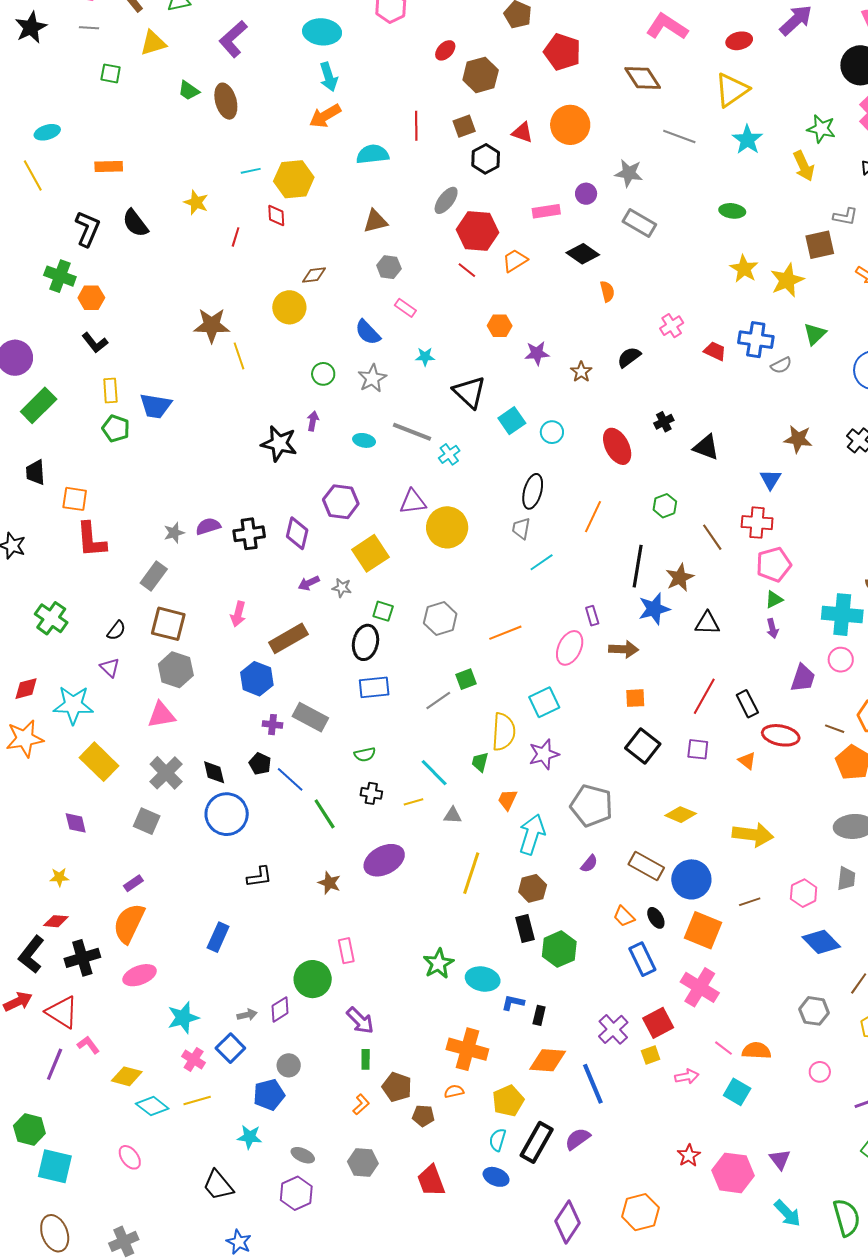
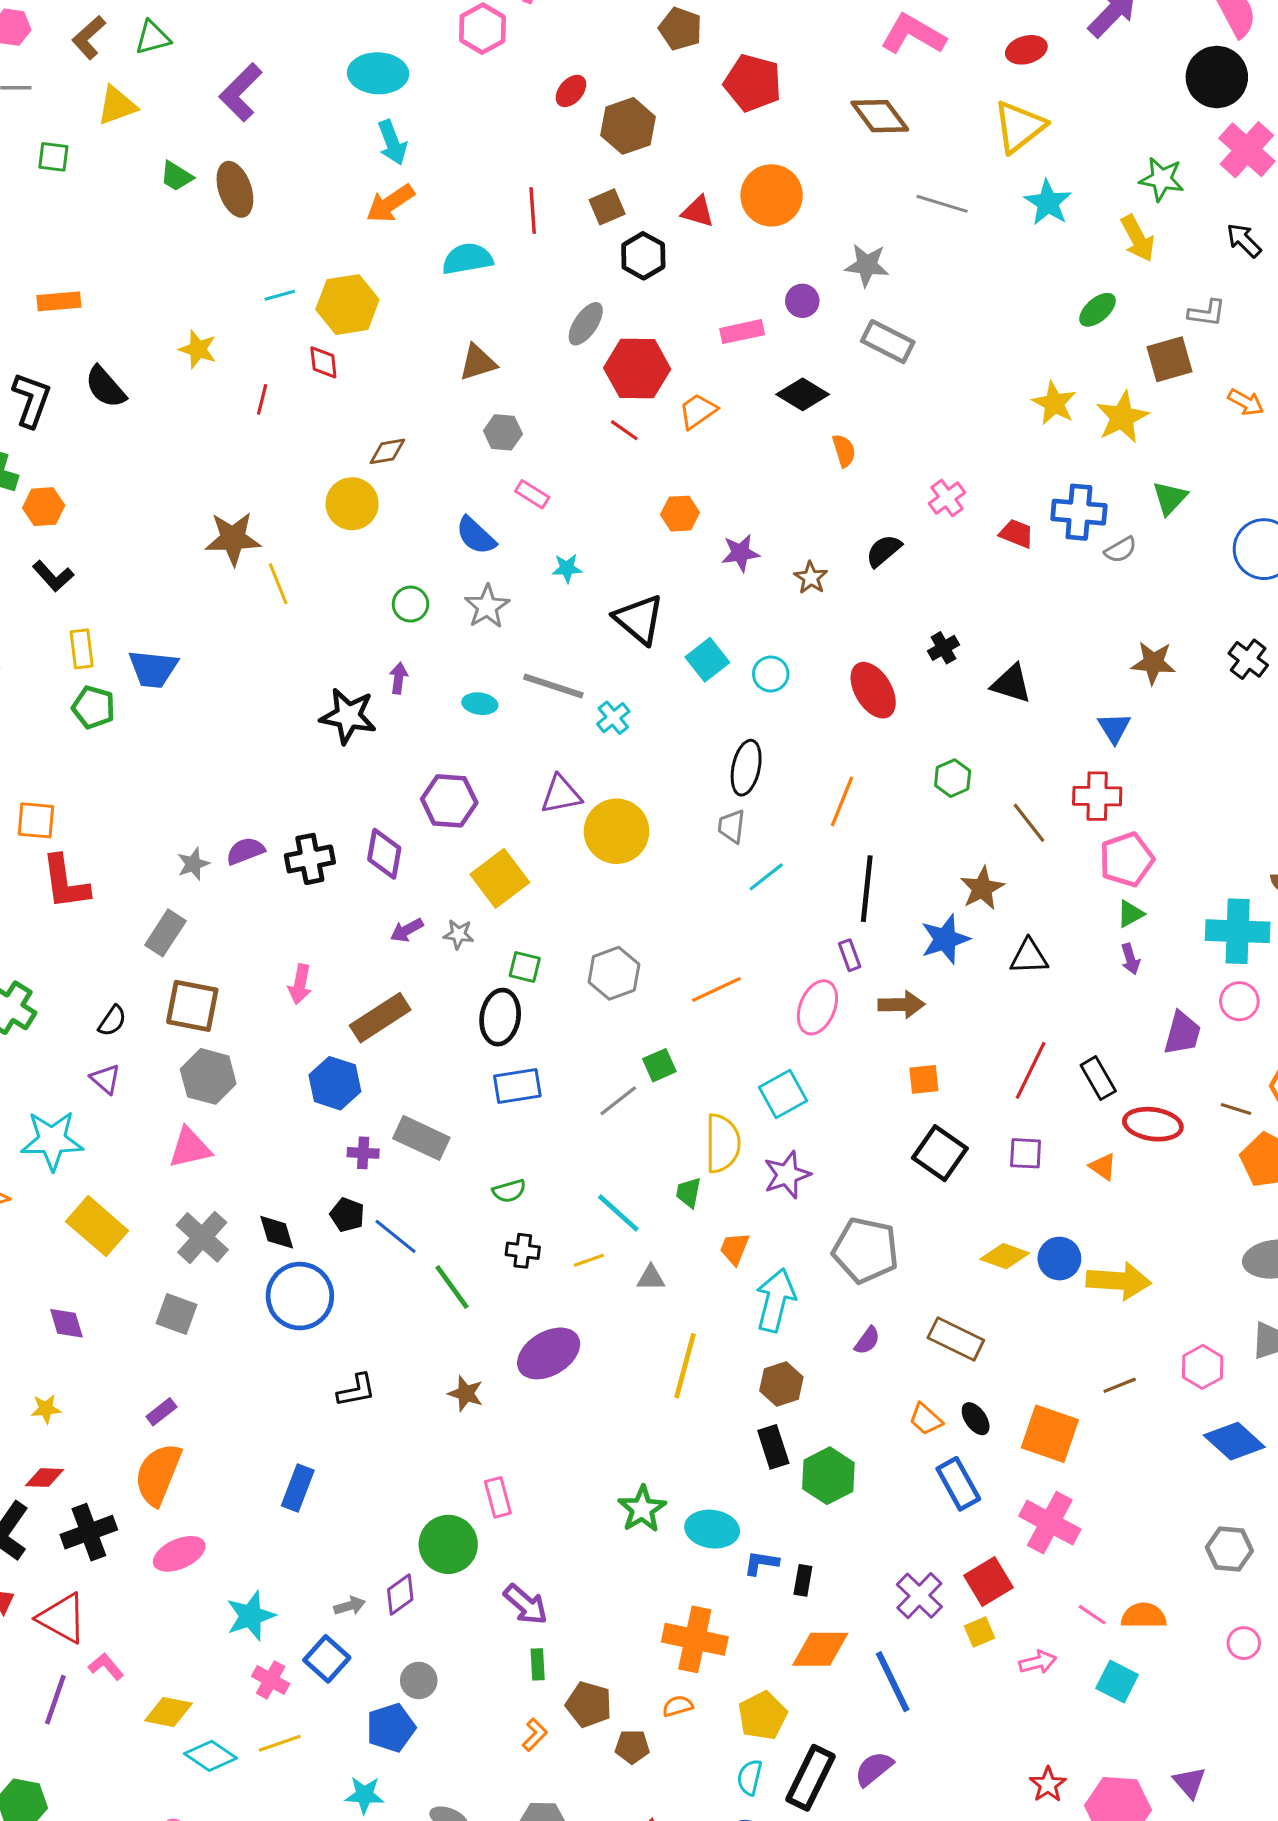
green ellipse: (732, 211) -> (1098, 310), moved, turned -45
black line: (638, 566) -> (867, 889), moved
blue circle: (691, 879) -> (1059, 1259), moved, size x0.7

